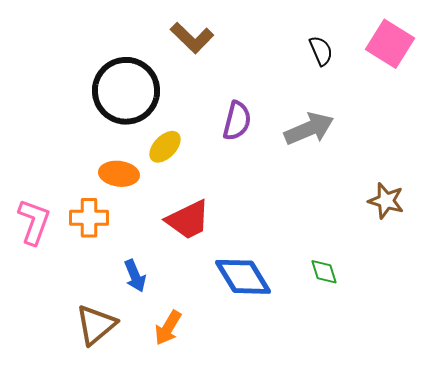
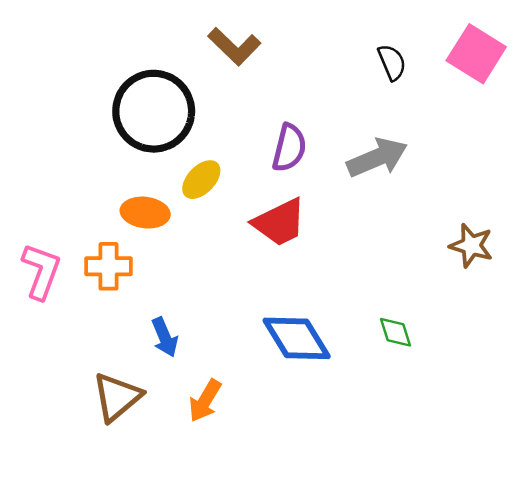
red trapezoid: (188, 220) -> (279, 222), moved

